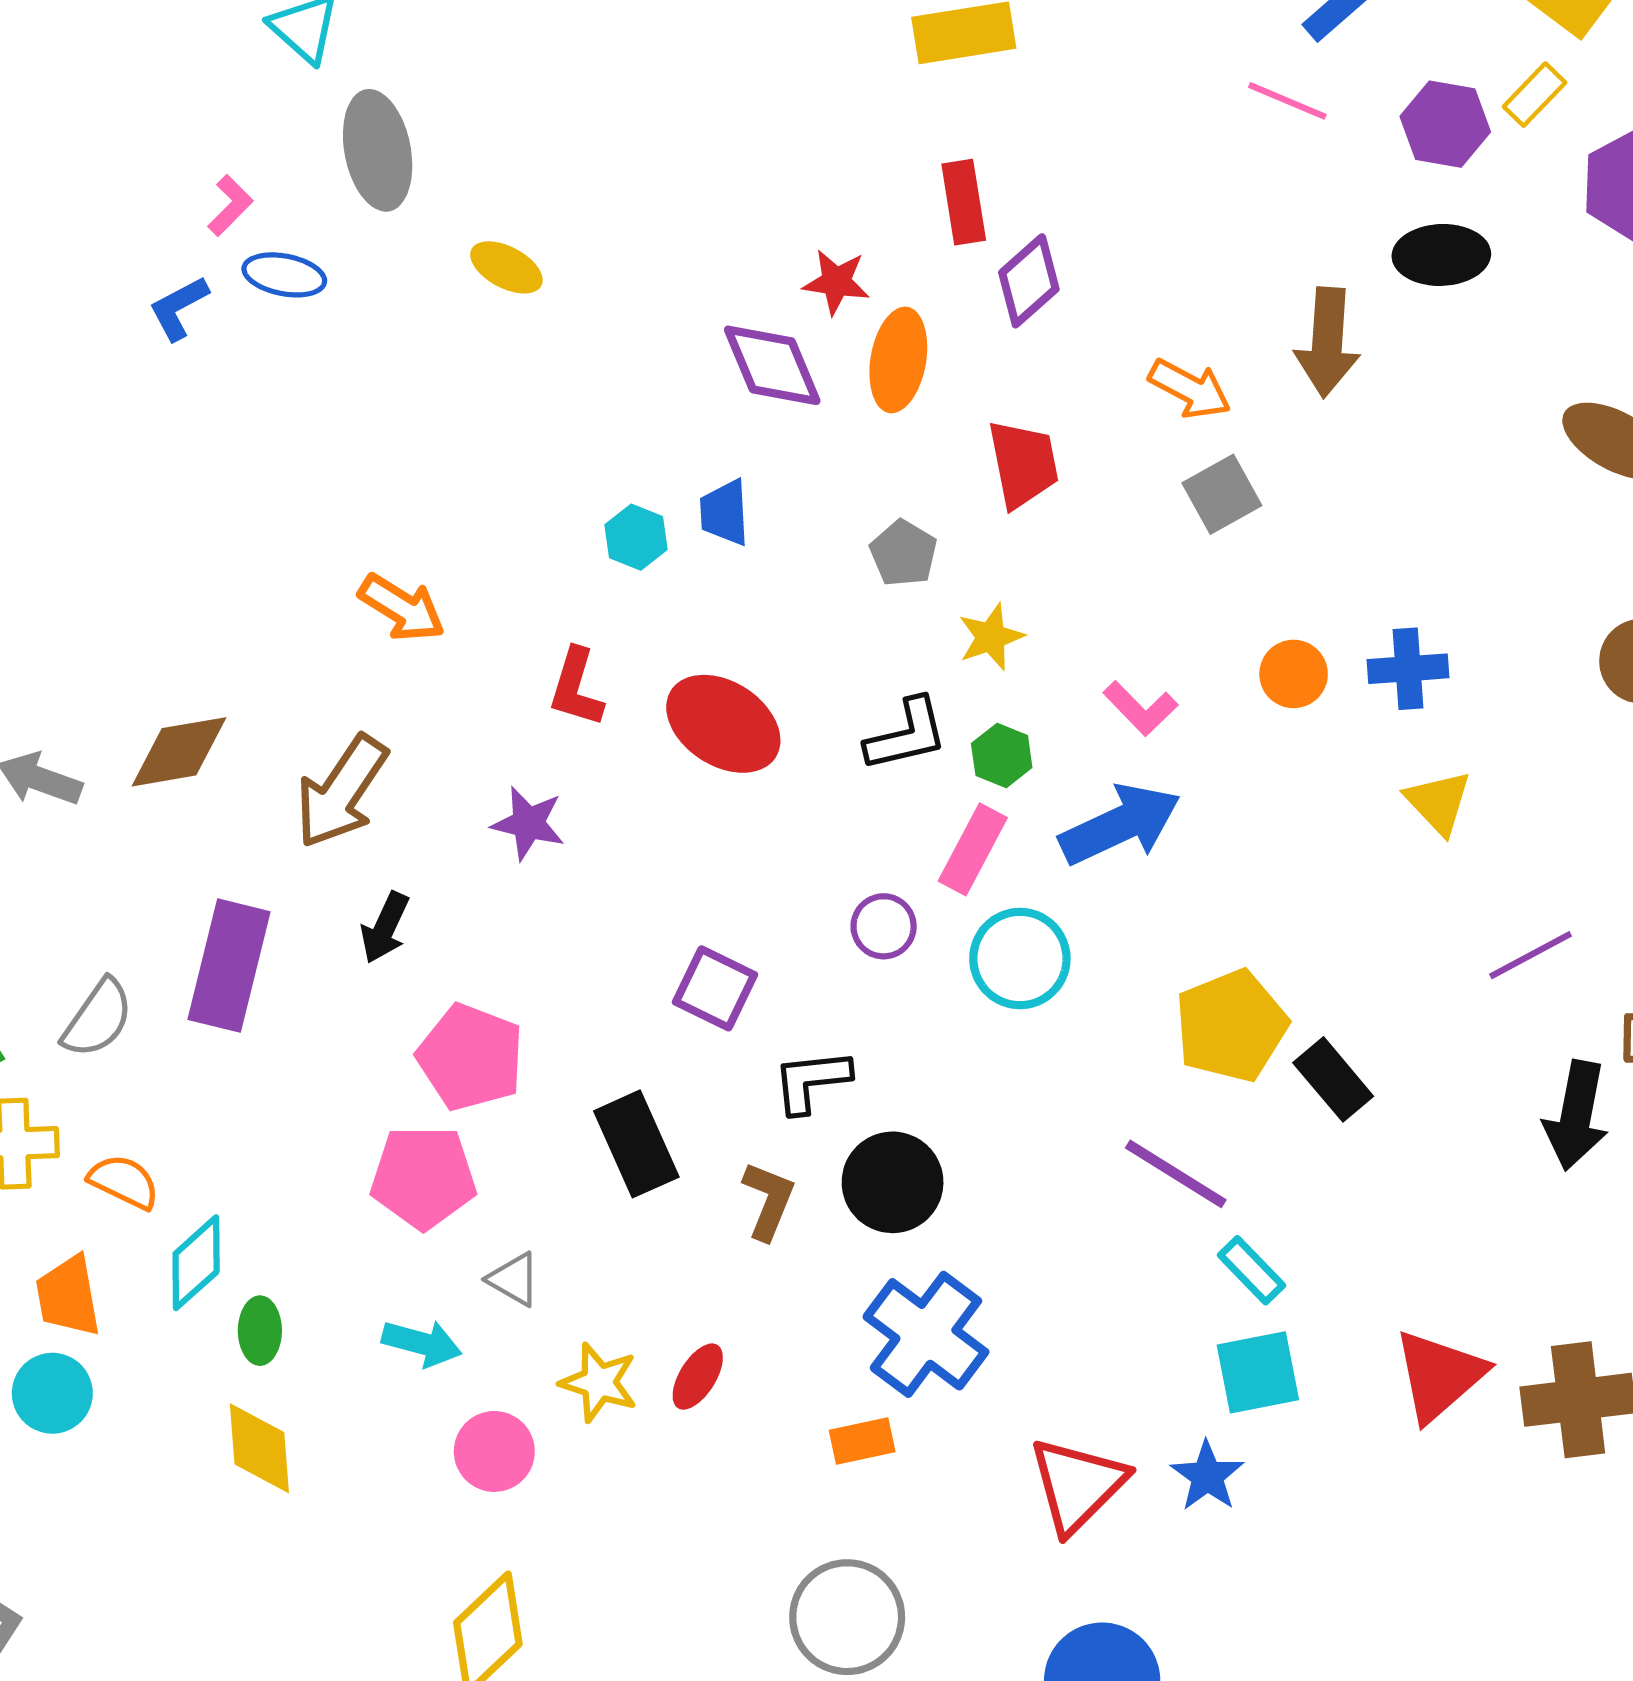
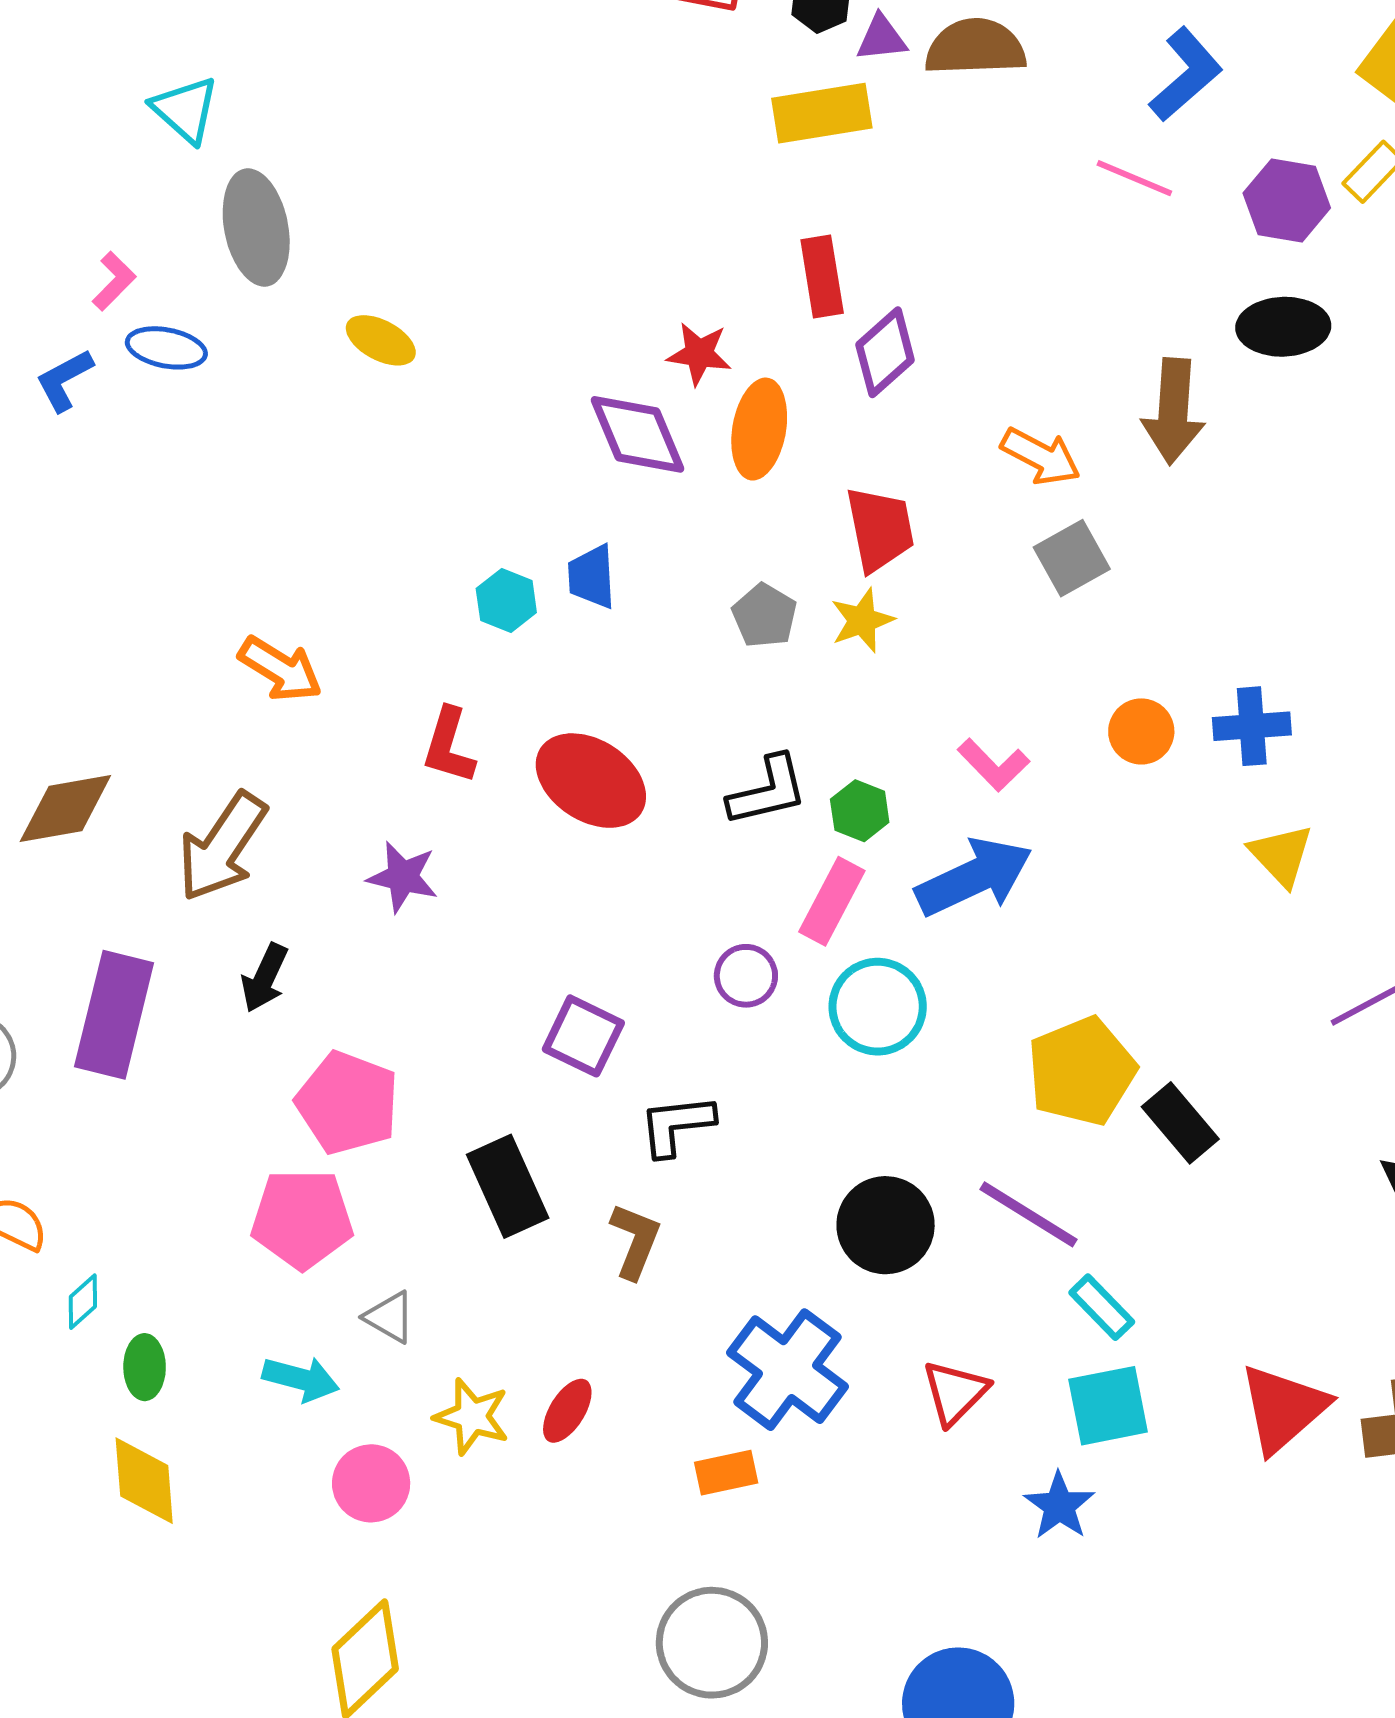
yellow star: (991, 637) -> (862, 620), moved
black circle: (893, 1182) -> (886, 1225), moved
cyan diamond: (196, 1263) -> (83, 1302), size x0.6
red triangle: (1077, 1485) -> (955, 1392), moved, size x0.7

